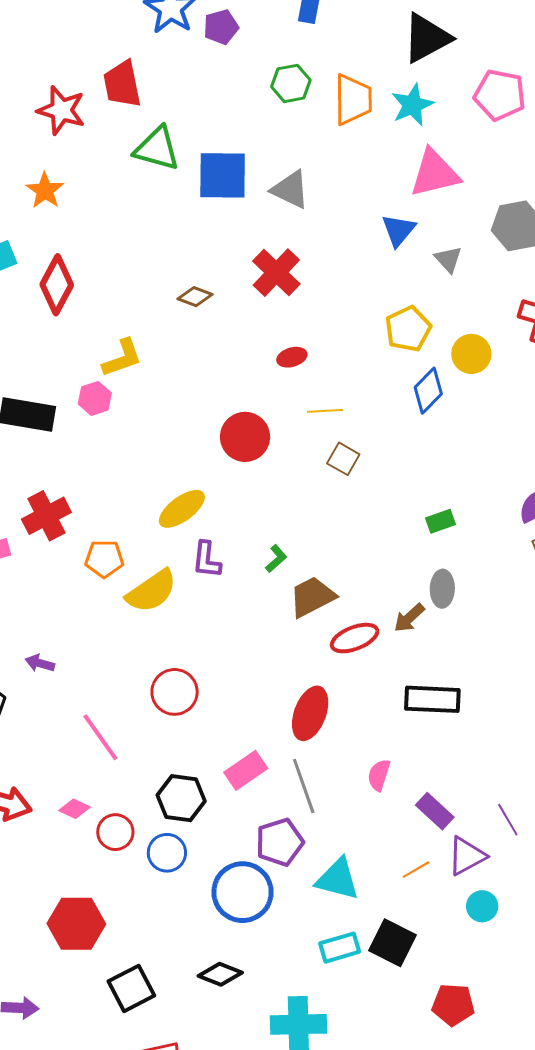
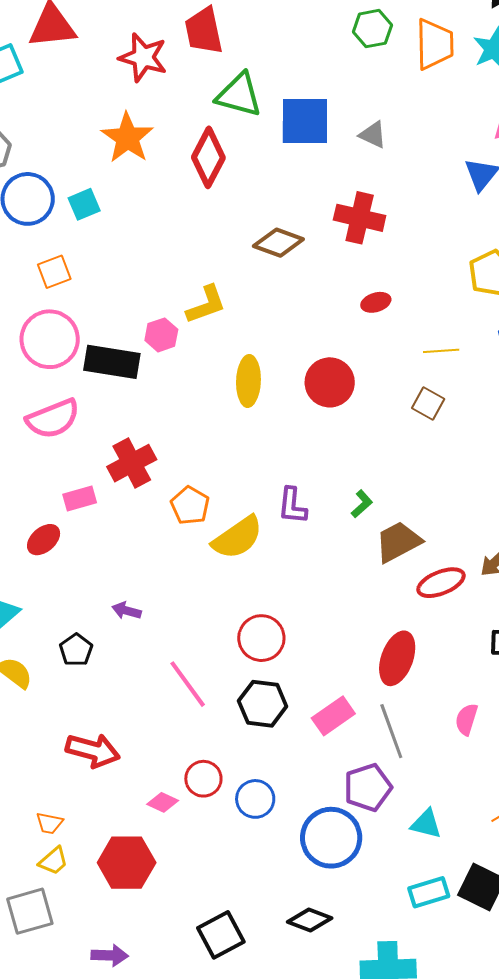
orange star: (45, 190) -> (127, 138), size x1.4
gray triangle: (290, 190) -> (373, 135), size x0.7
red cross: (276, 273) -> (360, 218), turned -30
red diamond: (57, 285) -> (208, 157), moved
brown diamond: (195, 297) -> (278, 243), size x1.4
pink hexagon: (95, 398) -> (161, 335), moved
yellow line: (325, 411) -> (441, 351), moved
yellow ellipse: (182, 509) -> (248, 381), moved, turned -51
orange pentagon: (104, 559) -> (190, 506), turned 30
black hexagon: (181, 798) -> (263, 704), moved
pink diamond: (75, 809) -> (163, 802), moved
cyan triangle: (338, 879) -> (426, 824), size x0.7
red hexagon: (76, 924) -> (127, 863), moved

